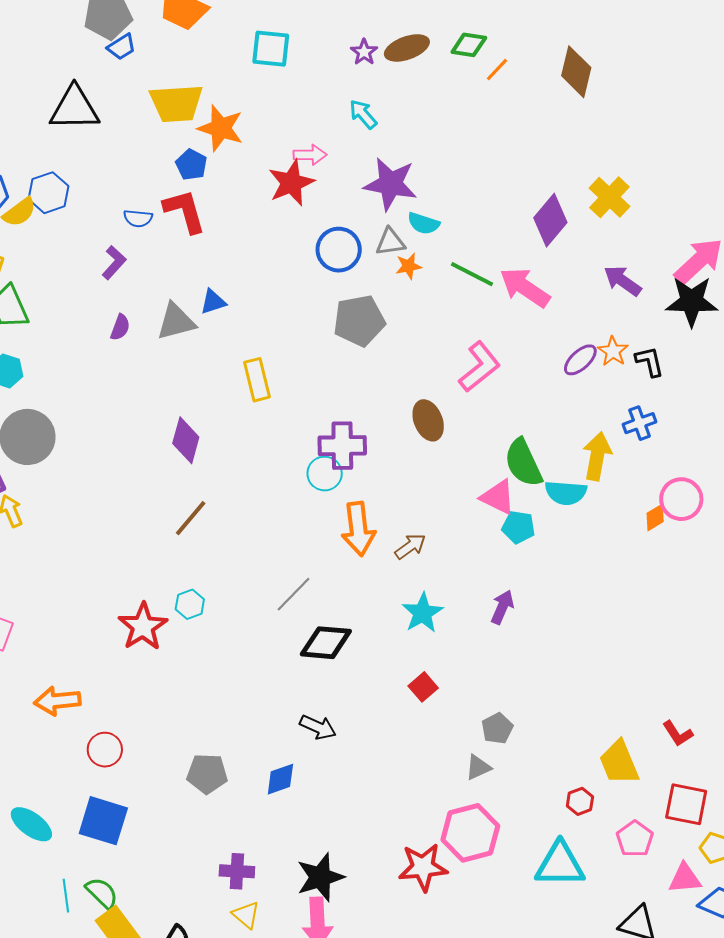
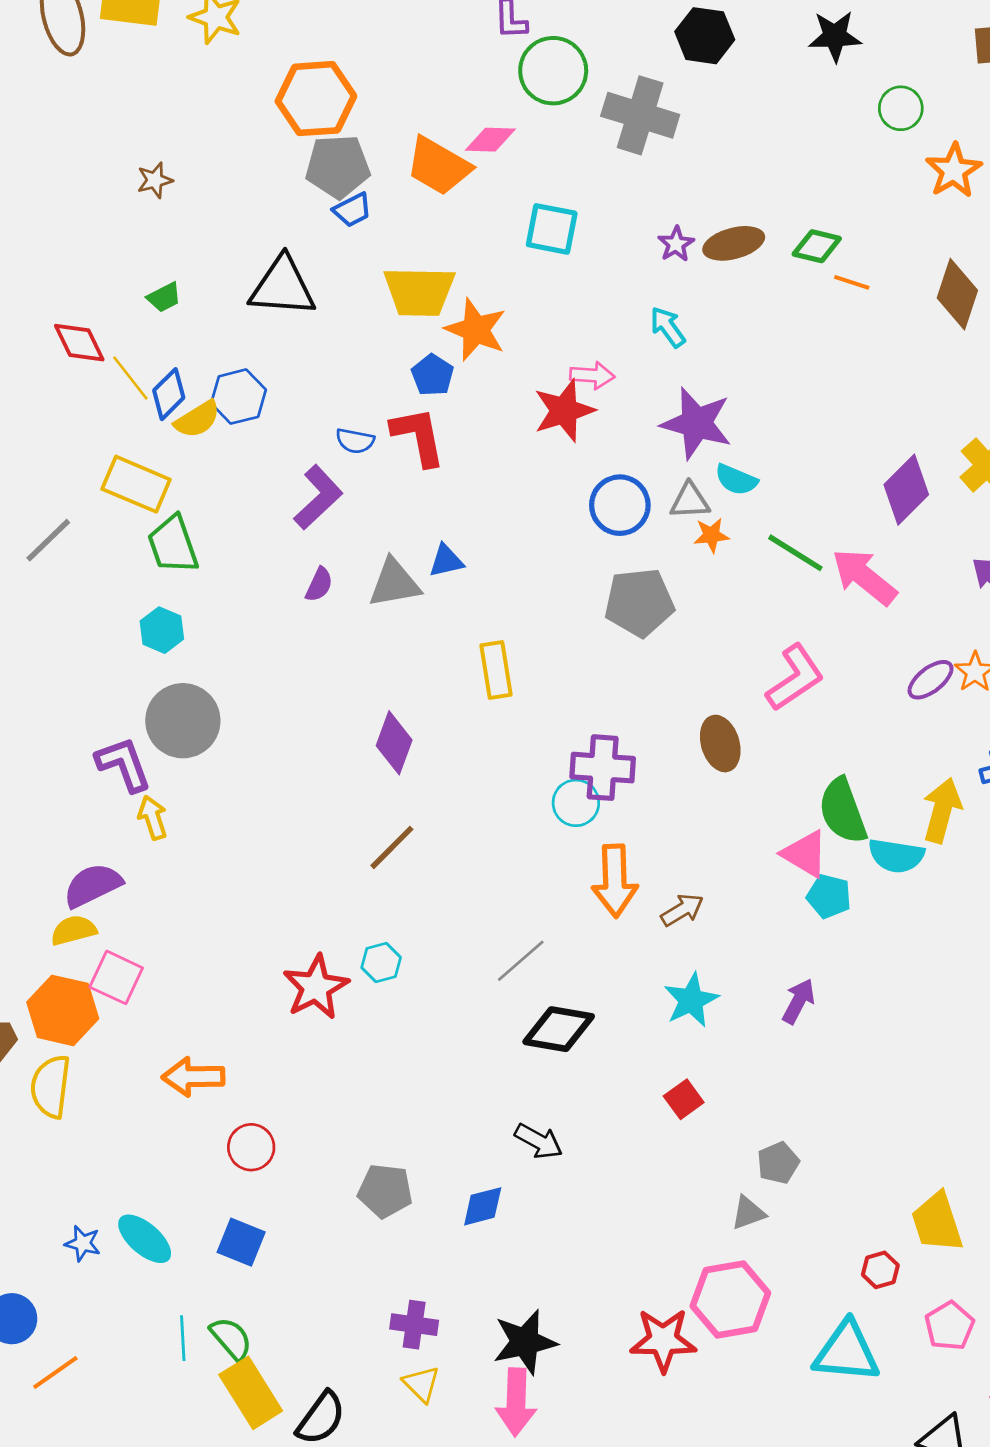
orange line: (497, 70) -> (852, 282), turned 60
purple L-shape: (114, 263) -> (318, 497), size x1.4
blue square: (103, 821) -> (241, 1242), size x0.7

